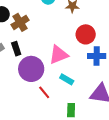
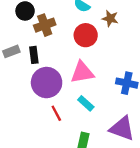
red circle: (86, 34) -> (86, 35), moved

